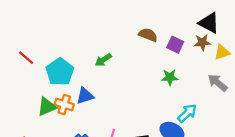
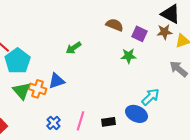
cyan pentagon: (60, 72) -> (18, 61), moved
green star: (170, 77) -> (128, 56), moved
green triangle: (47, 107) -> (22, 91), turned -48

